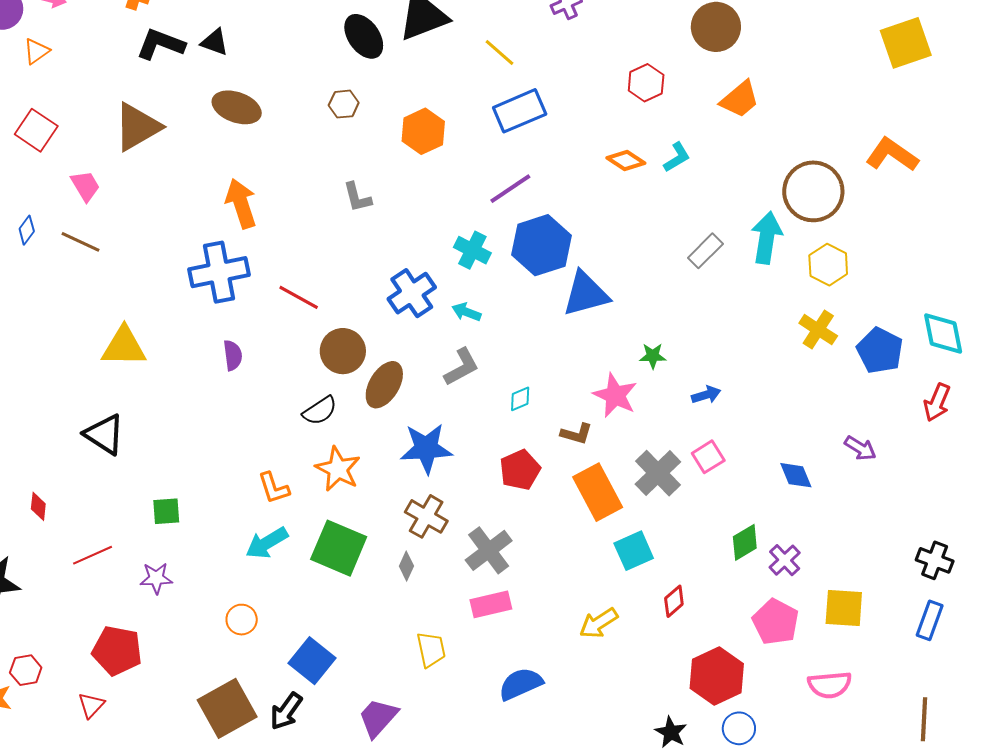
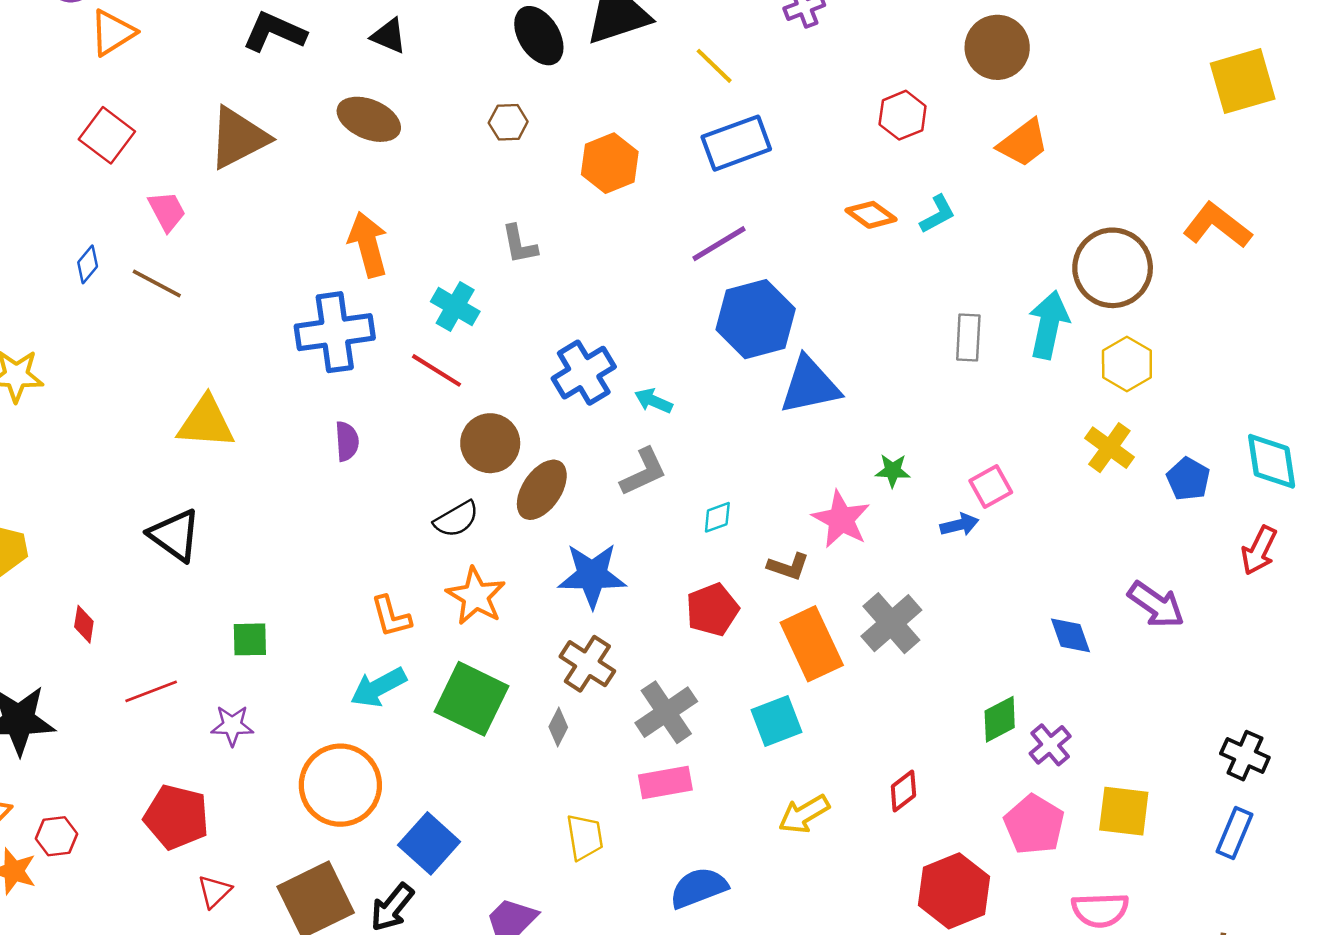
black triangle: (215, 42) -> (389, 36), moved
orange triangle: (36, 51) -> (113, 33), size x1.4
cyan cross: (472, 250) -> (455, 306), moved
gray rectangle: (705, 251) -> (968, 338), turned -45
blue pentagon: (880, 351) -> (1188, 479), size x0.7
purple arrow: (860, 448) -> (1156, 605), size x1.4
pink square: (708, 457) -> (991, 486), moved
cyan square: (634, 551) -> (776, 721), moved
orange circle: (242, 620) -> (340, 785), size x2.0
red triangle: (91, 705) -> (214, 891), moved

